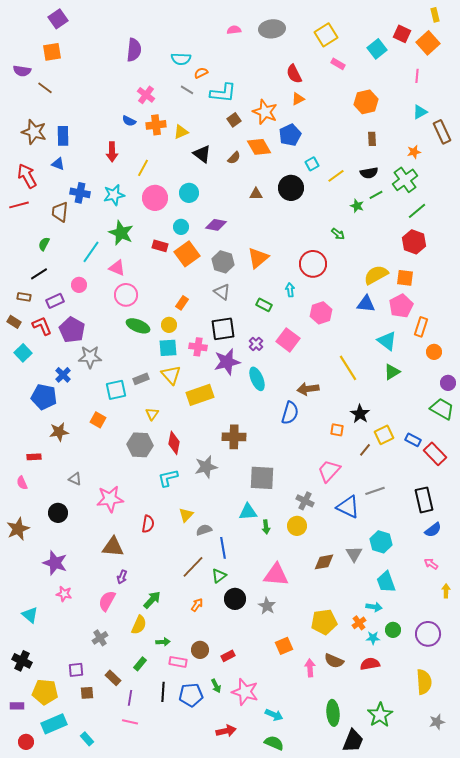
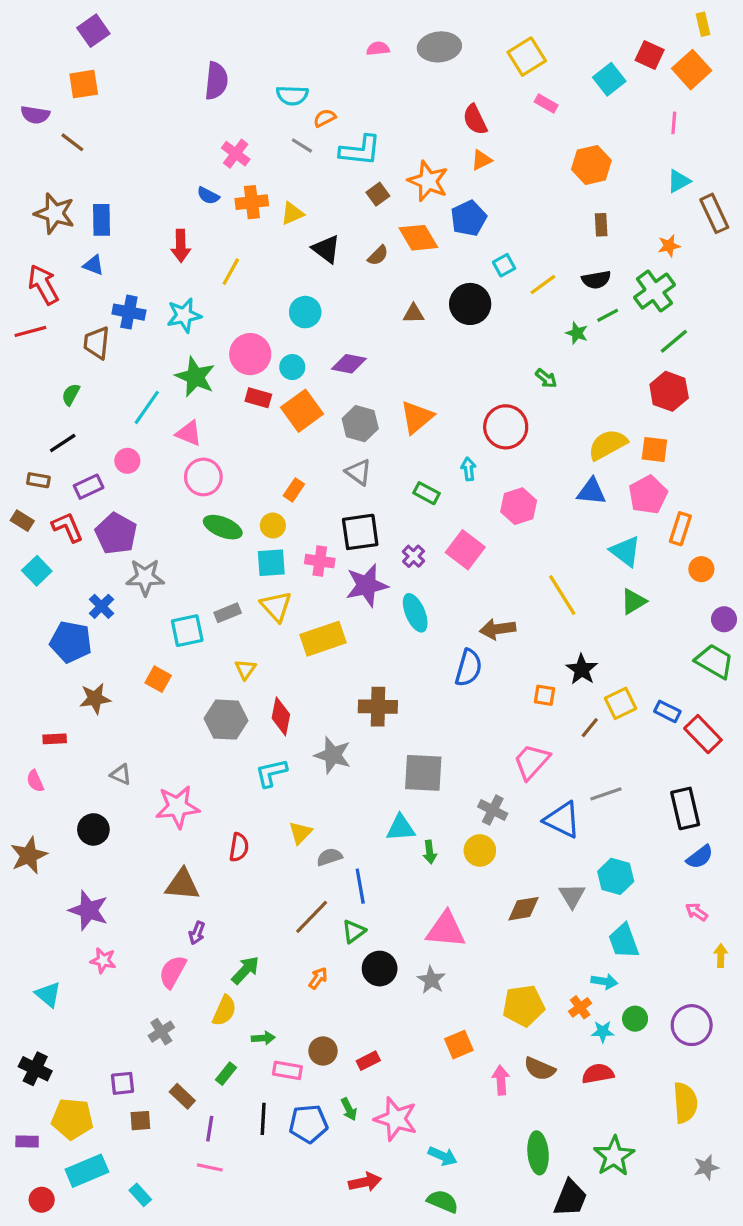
pink circle: (155, 198) -> (250, 354), moved
gray star: (206, 467) -> (333, 755), turned 30

